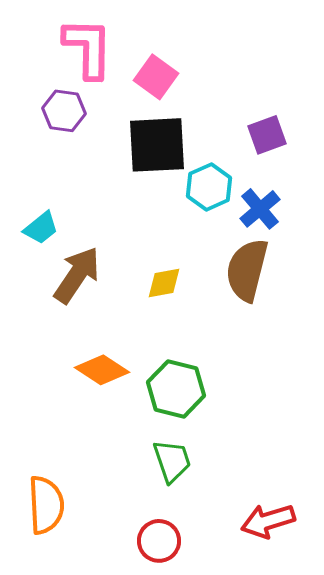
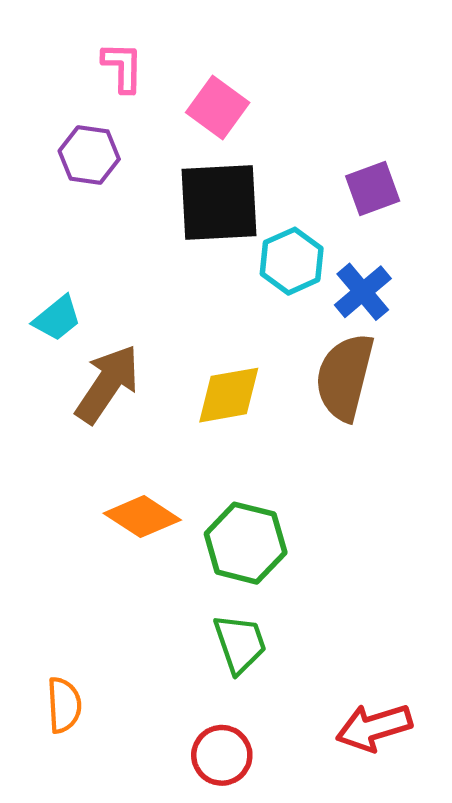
pink L-shape: (88, 48) -> (123, 67), size x0.6
yellow diamond: (164, 283) -> (229, 395), size x1.4
orange semicircle: (46, 505) -> (64, 705), size x0.7

